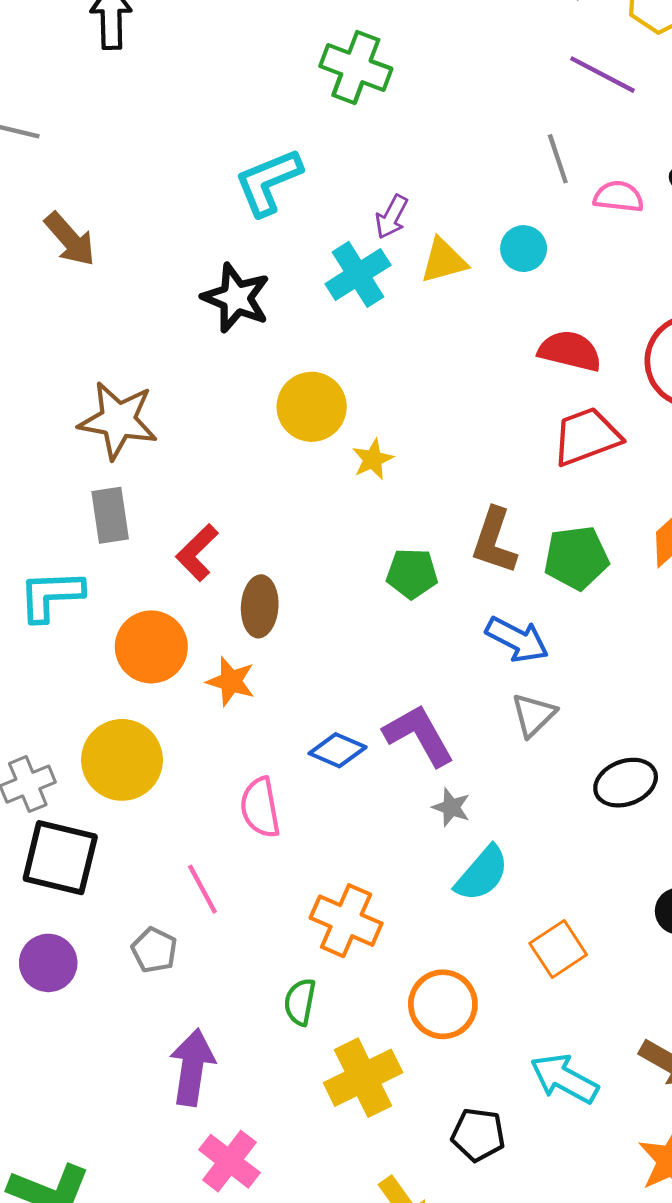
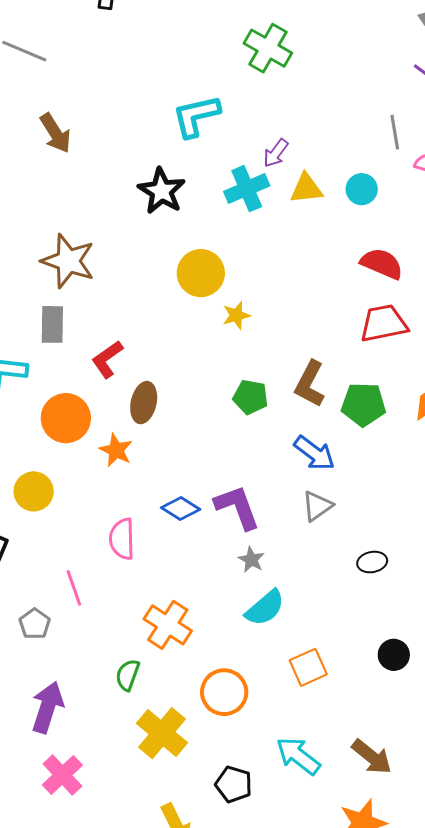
yellow circle: (122, 760) -> (34, 491), size x0.7
black ellipse: (626, 783) -> (372, 562), size x0.7
yellow cross: (363, 1078) -> (162, 733), turned -33

